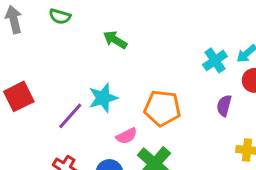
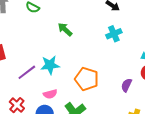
cyan cross: (215, 60) -> (114, 34), moved
pink semicircle: (127, 136) -> (50, 94), moved

